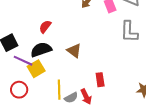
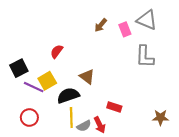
black semicircle: (41, 50) -> (68, 95), moved
yellow square: (36, 69) -> (47, 81), moved
red rectangle: (100, 80) -> (114, 107), turned -64

